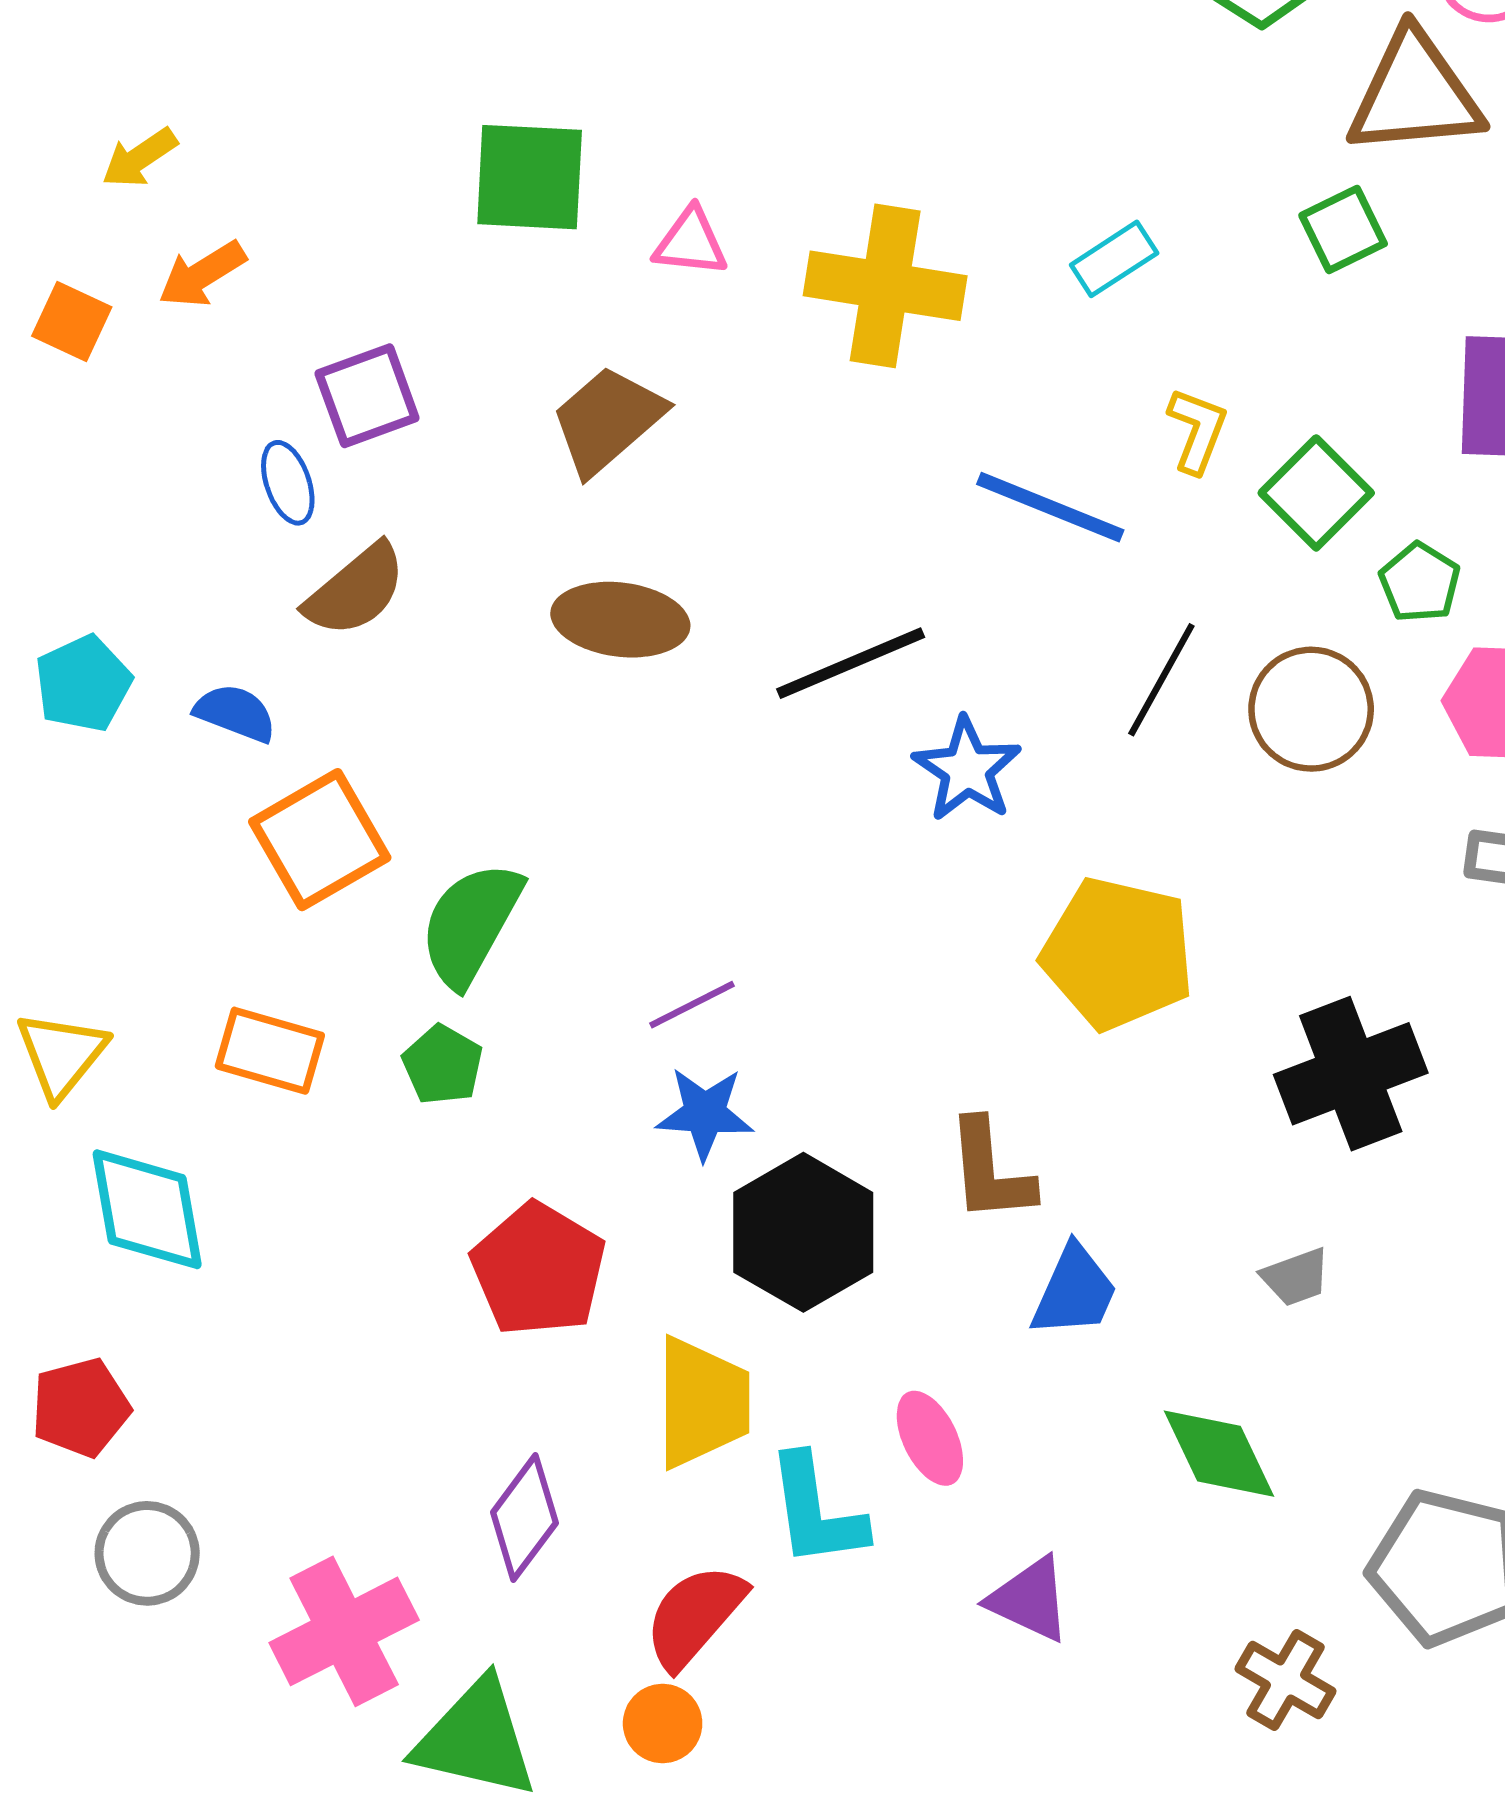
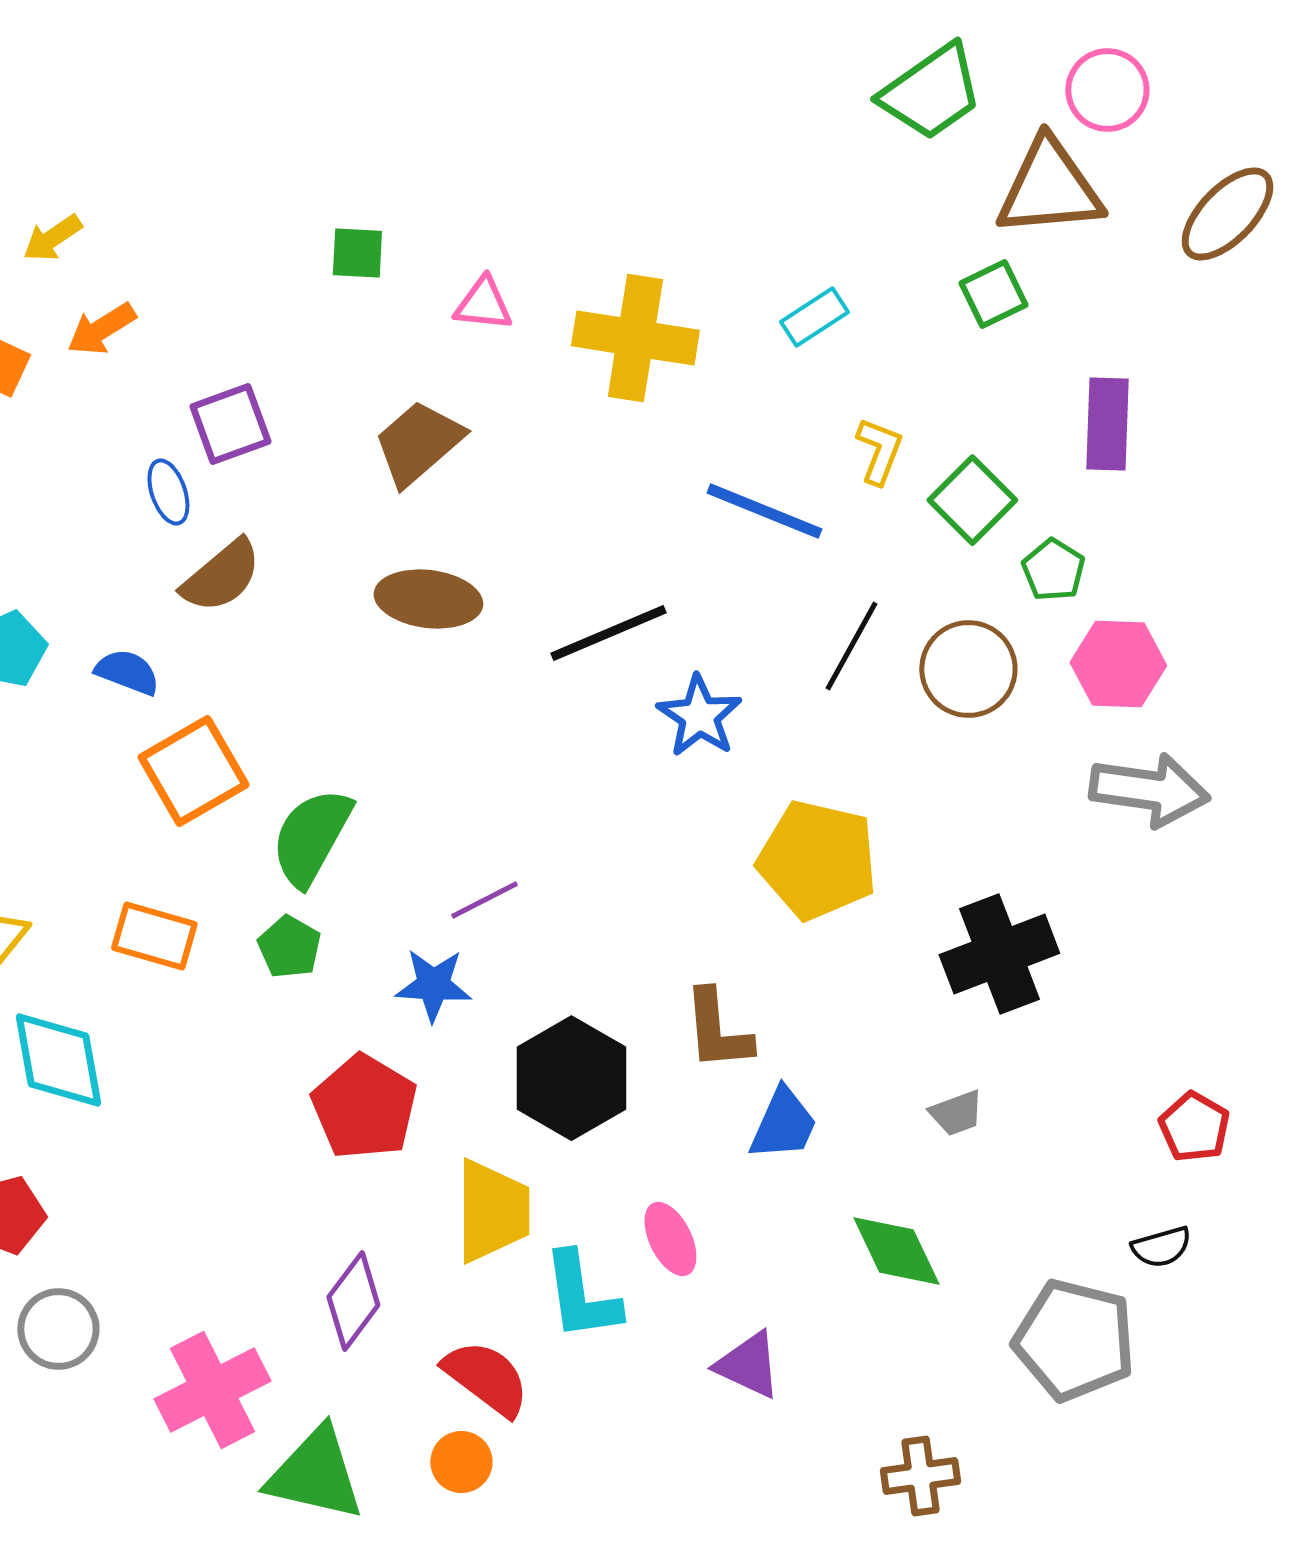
green square: (530, 177) -> (357, 253), size x0.6
blue star: (705, 1113) -> (433, 985), moved
red semicircle: (695, 1616) -> (486, 1378), turned 86
brown cross: (1286, 1680) -> (920, 1476), moved, turned -38

